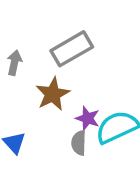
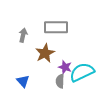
gray rectangle: (72, 49) -> (56, 27), turned 30

